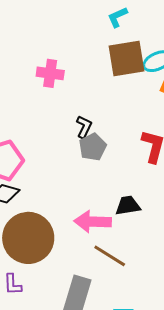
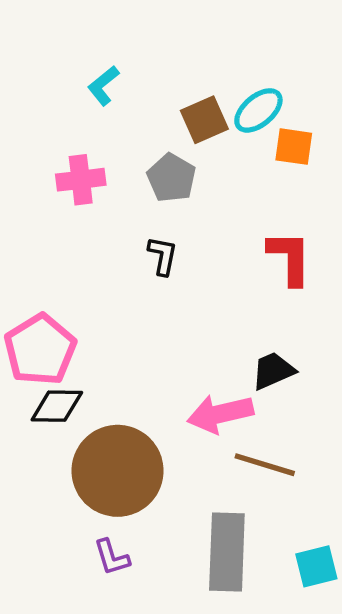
cyan L-shape: (117, 17) -> (103, 86), moved
brown square: (127, 58) -> (204, 120), size x0.7
gray pentagon: (93, 147) -> (171, 178), moved

